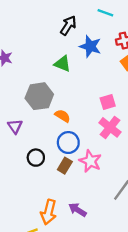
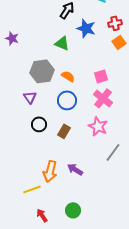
orange semicircle: (62, 116) -> (68, 76), moved
purple triangle: (15, 126) -> (30, 97), moved
blue circle: (68, 143) -> (67, 100), moved
pink star: (90, 161) -> (98, 126), moved

